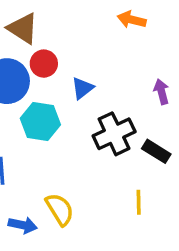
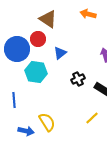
brown triangle: (23, 28) -> (48, 19), moved
black cross: (114, 134) -> (78, 79), size x0.6
yellow line: (139, 202) -> (92, 118), turned 48

